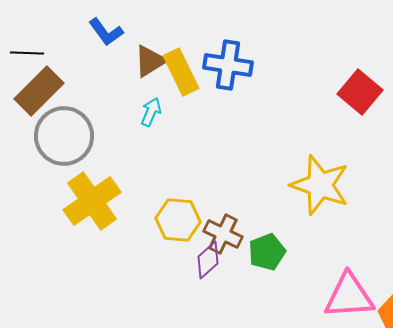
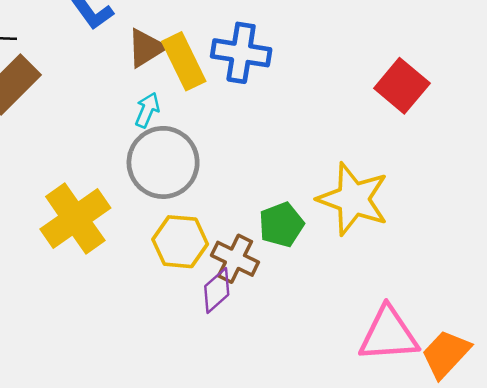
gray circle: (64, 136) -> (163, 162), moved
green pentagon: (267, 252) -> (281, 225), moved

